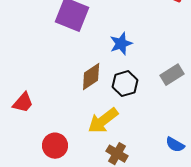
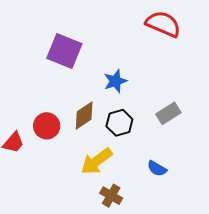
blue semicircle: (175, 145) -> (157, 169), moved
red circle: (55, 146) -> (47, 126), moved

